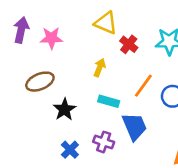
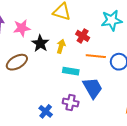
red cross: (129, 44) -> (83, 36), moved
orange line: (143, 86) -> (96, 56), turned 66
black star: (65, 109) -> (40, 43), moved

